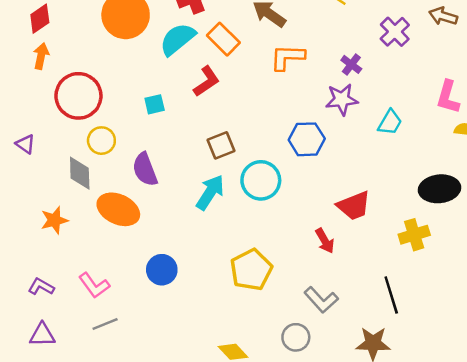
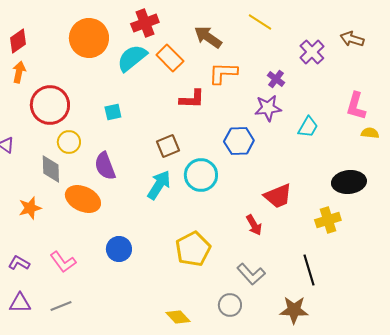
red L-shape: (206, 81) -> (192, 99), moved, turned 36
gray line: (105, 324) -> (61, 306), moved

